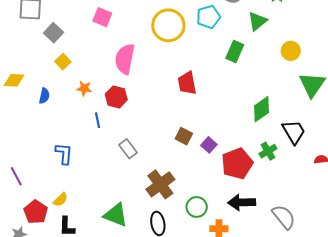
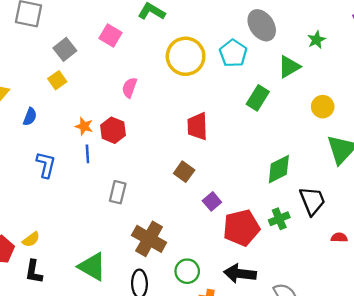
cyan pentagon: (208, 17) -> (233, 53), turned -30
gray square: (54, 33) -> (65, 49), moved
pink semicircle: (125, 59) -> (129, 88), size x0.6
orange star: (84, 88) -> (84, 126), moved
brown square: (184, 136) -> (184, 172), moved
gray rectangle: (128, 149) -> (118, 192), turned 42
blue L-shape: (64, 154) -> (46, 165), moved
brown cross: (160, 184) -> (149, 239), turned -32

